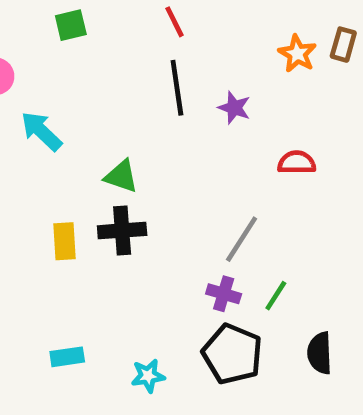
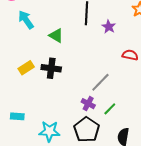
green triangle: (121, 176) -> (56, 36), moved
yellow rectangle: (65, 241) -> (26, 68), turned 49
cyan star: (148, 376) -> (49, 131), size x1.5

